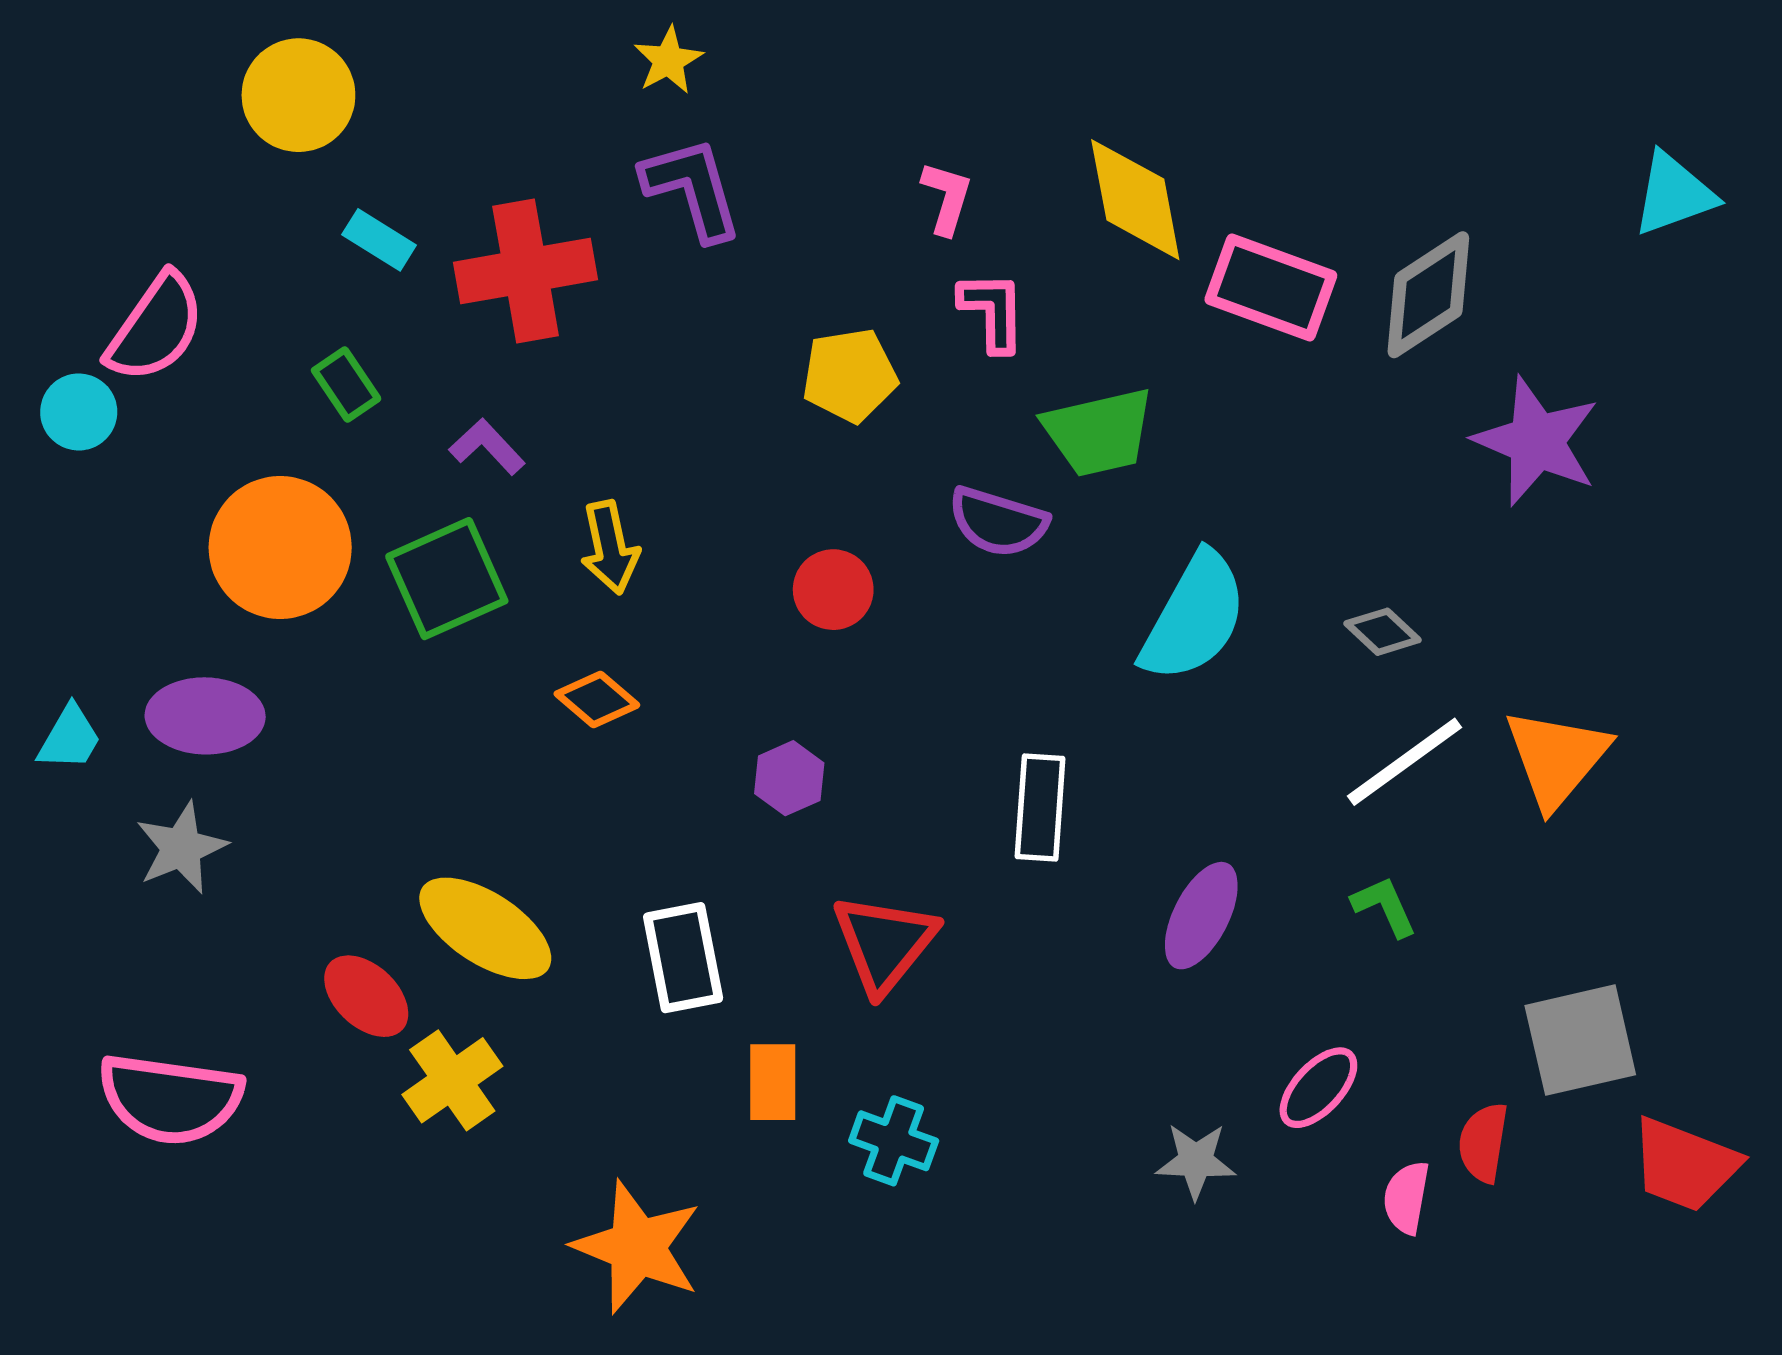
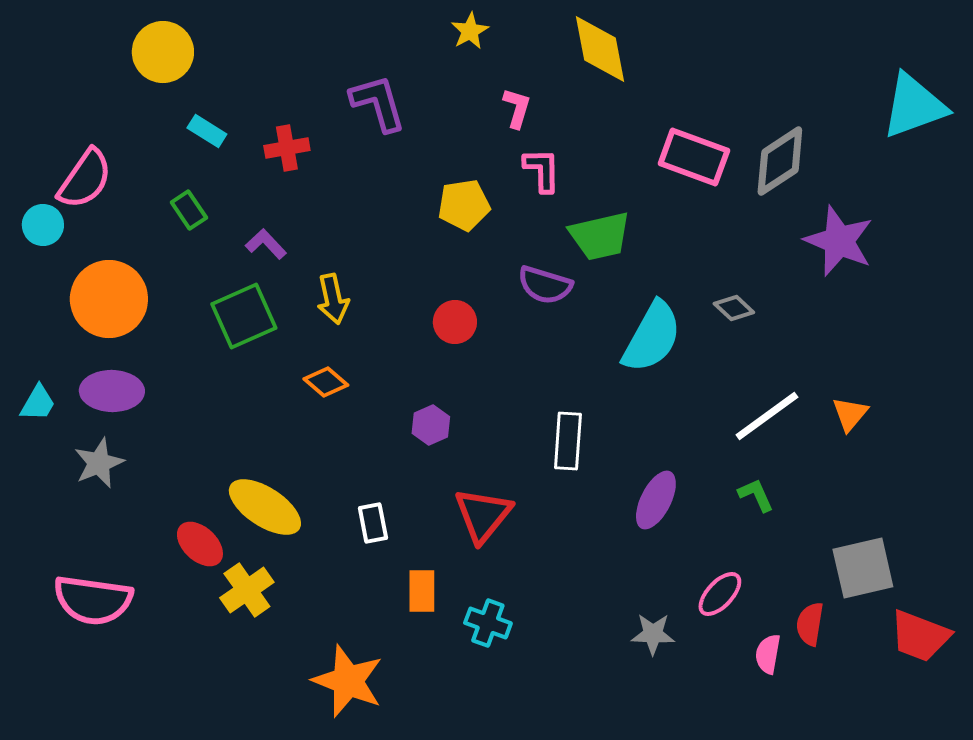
yellow star: (668, 60) -> (470, 31), moved
cyan triangle: (1674, 194) -> (914, 106), size x1.4
yellow diamond: (1135, 200) -> (600, 49), moved
red cross: (526, 271) -> (287, 148), size x0.6
orange circle: (280, 547) -> (109, 299), moved
gray diamond: (1383, 632) -> (734, 308), moved
orange triangle: (1557, 758) -> (850, 414), size x0.6
white rectangle: (683, 958) -> (373, 523), size x0.7

